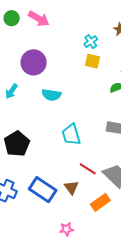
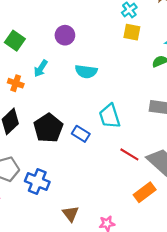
purple circle: (34, 62) -> (65, 35), size x0.7
brown triangle: (71, 187) -> (71, 214), moved
blue rectangle: (43, 190) -> (81, 134), moved, size x0.6

